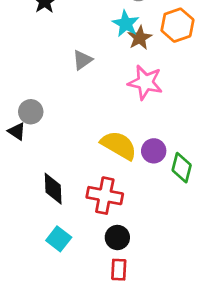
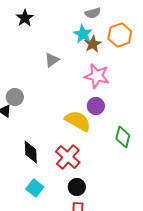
purple circle: (154, 151) -> (96, 106), moved
red cross: (105, 196) -> (68, 157), turned 30

